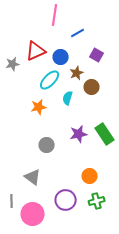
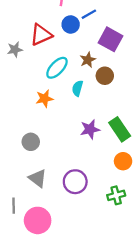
purple square: (97, 55) -> (111, 39), size x1.5
blue circle: (61, 57) -> (71, 24), moved
gray circle: (47, 145) -> (31, 142), moved
orange circle: (90, 176) -> (123, 161), moved
purple circle: (66, 200) -> (75, 182), moved
green cross: (97, 201) -> (116, 195), moved

